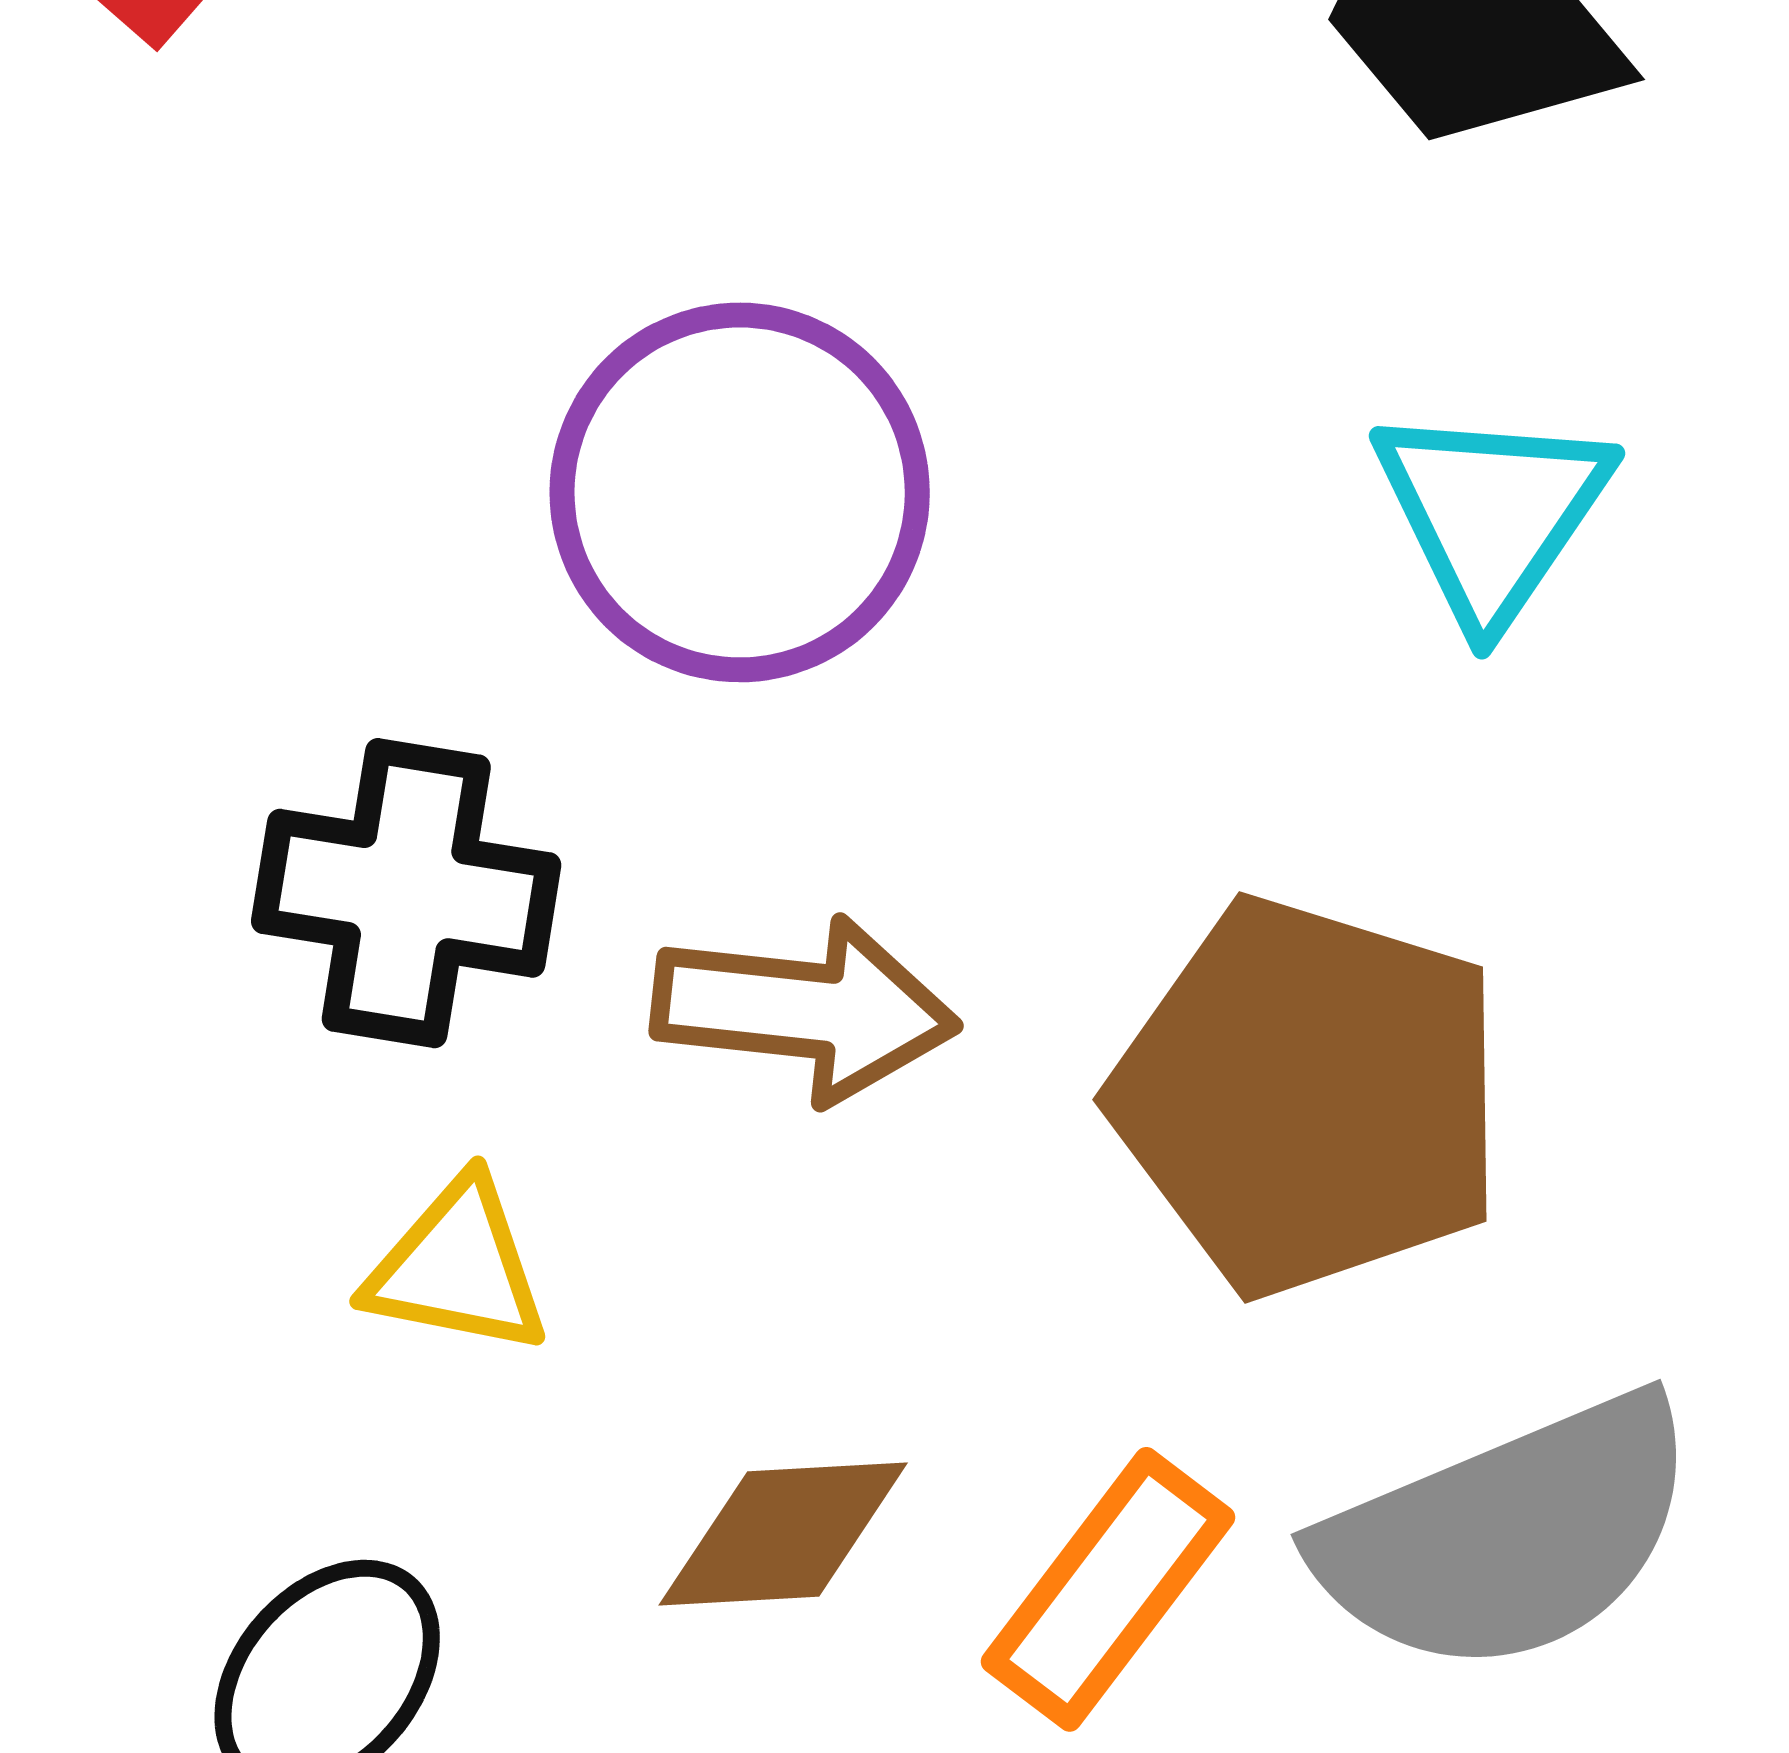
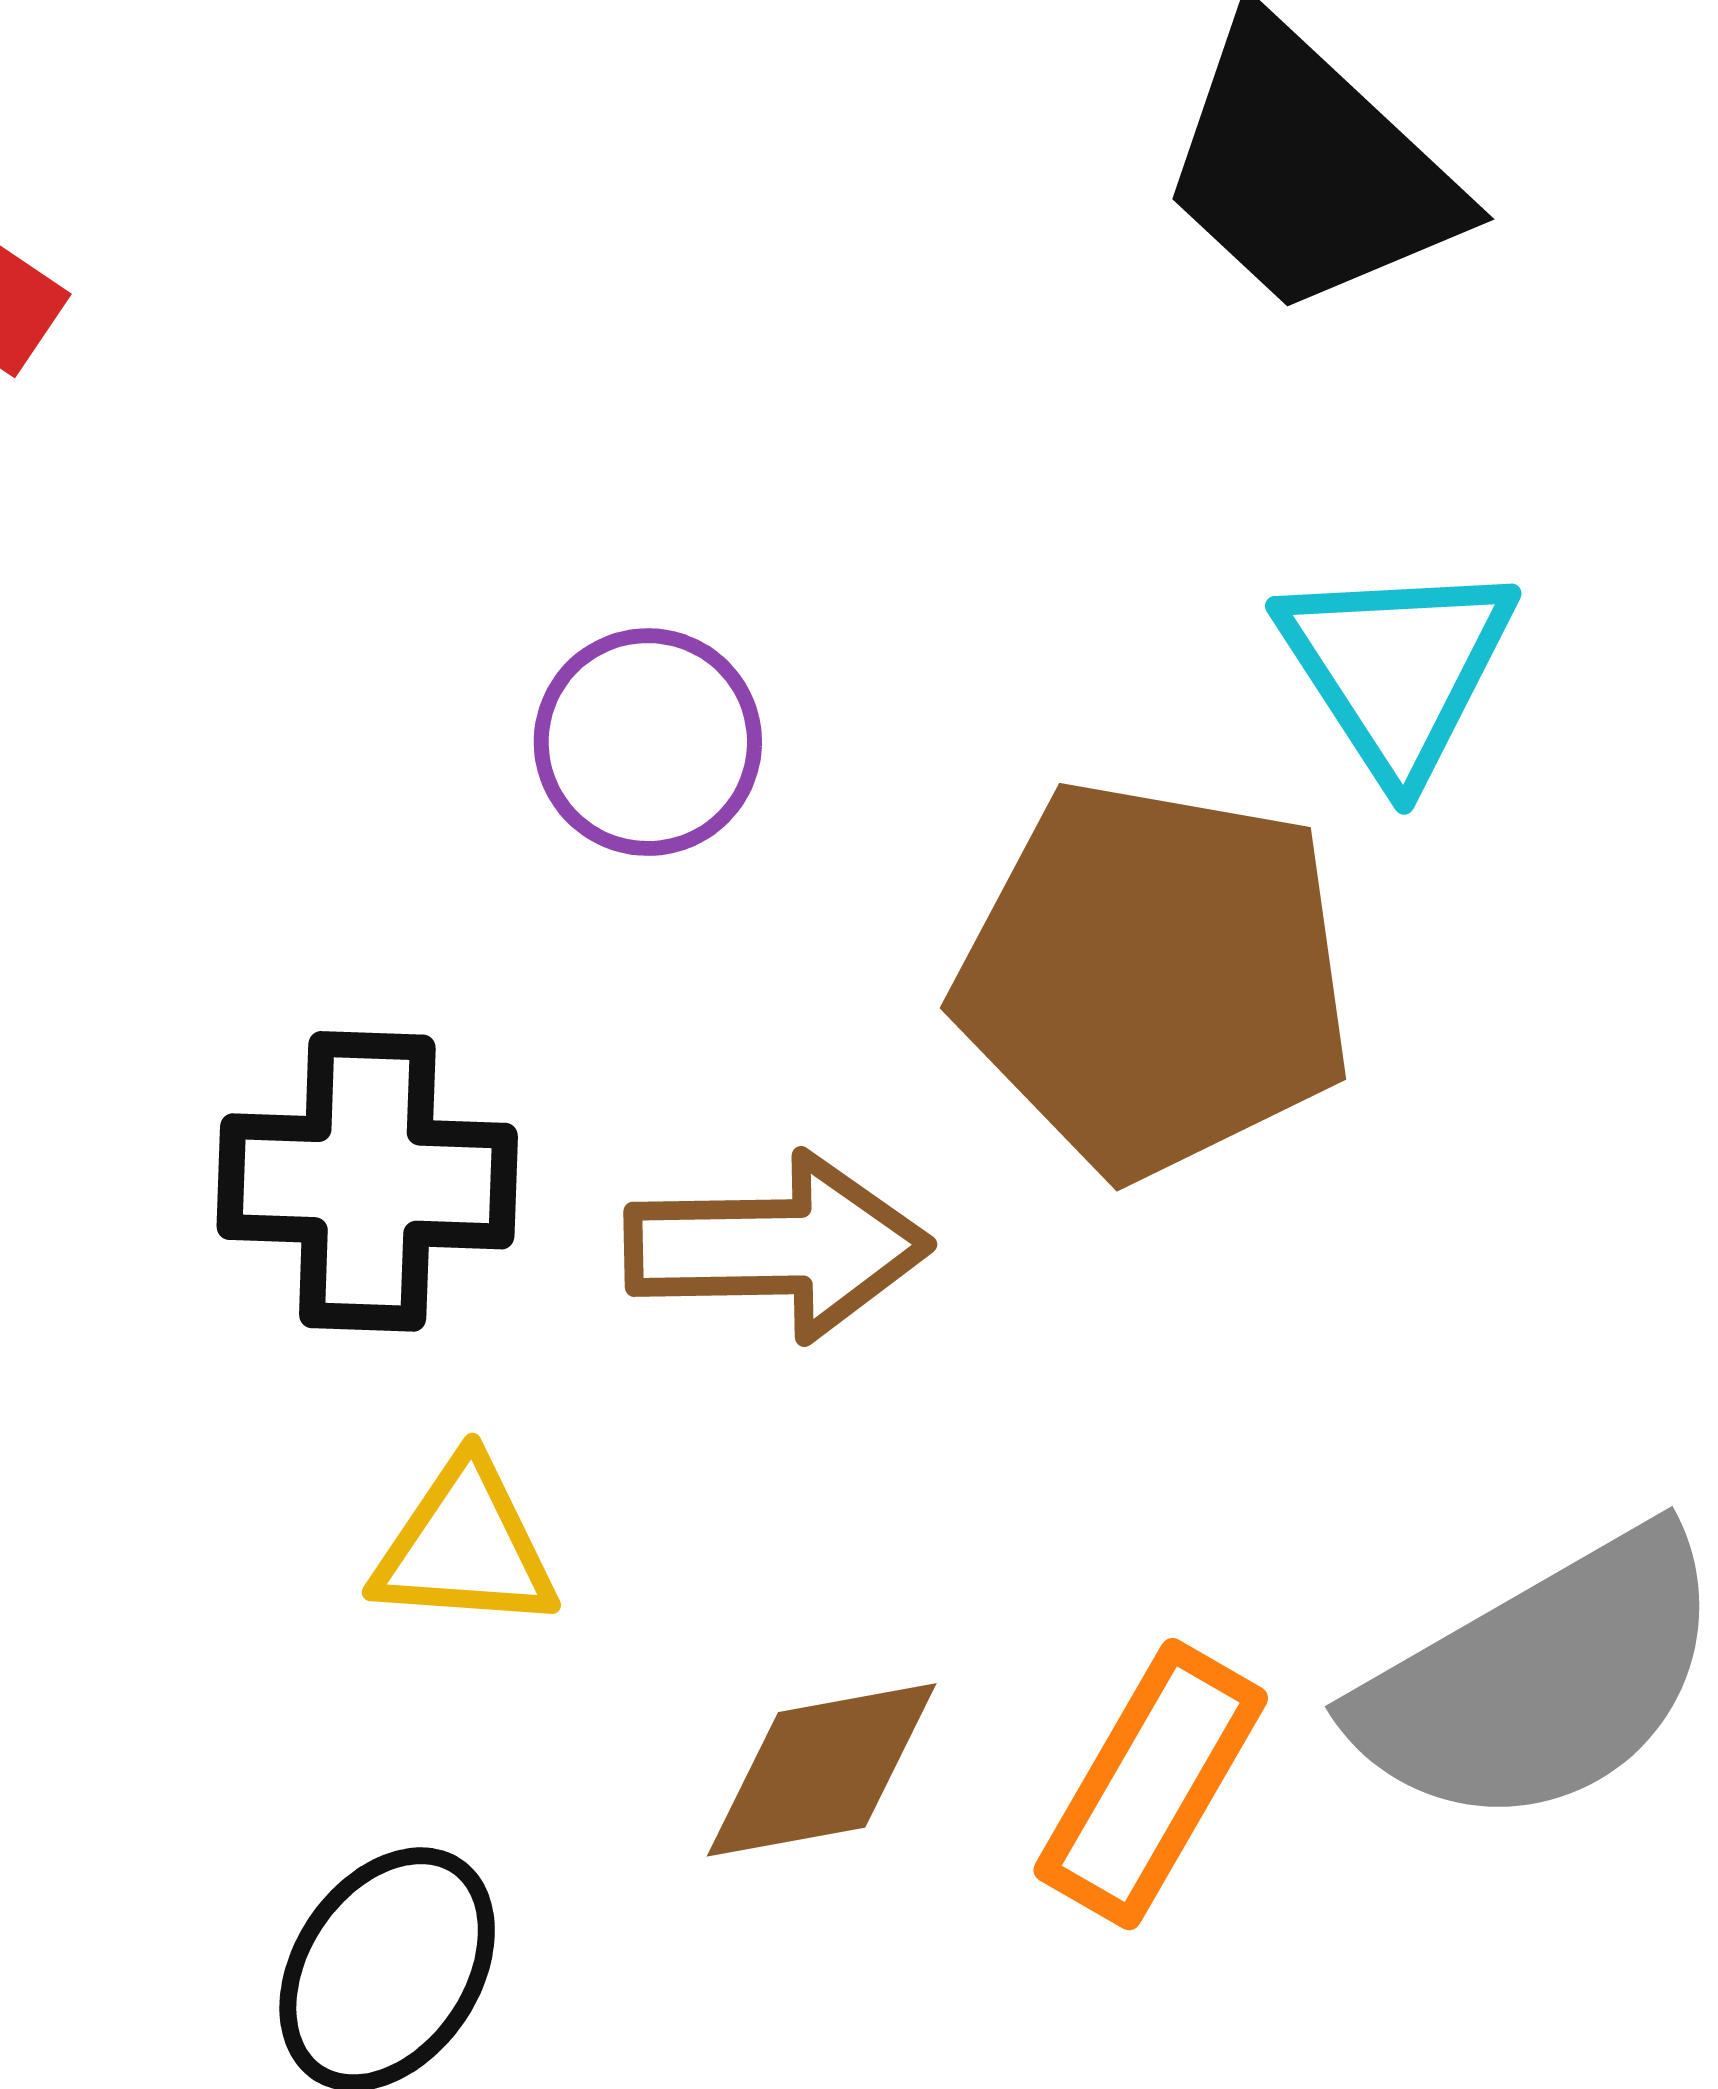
purple circle: (740, 492) -> (648, 742), size x0.6
brown pentagon: (1309, 1097) -> (1155, 978), moved

